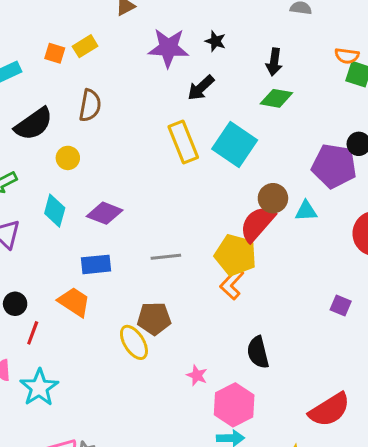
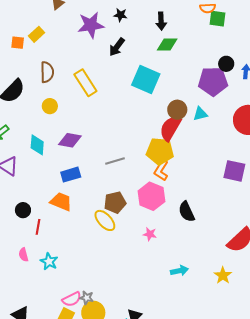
yellow rectangle: (183, 142) -> (85, 83), moved
yellow circle: (68, 158) -> (50, 106), moved
purple square: (341, 305) -> (234, 171), size x1.6
cyan star: (39, 388) -> (49, 261), size x0.7
pink hexagon: (234, 405) -> (151, 196), moved

